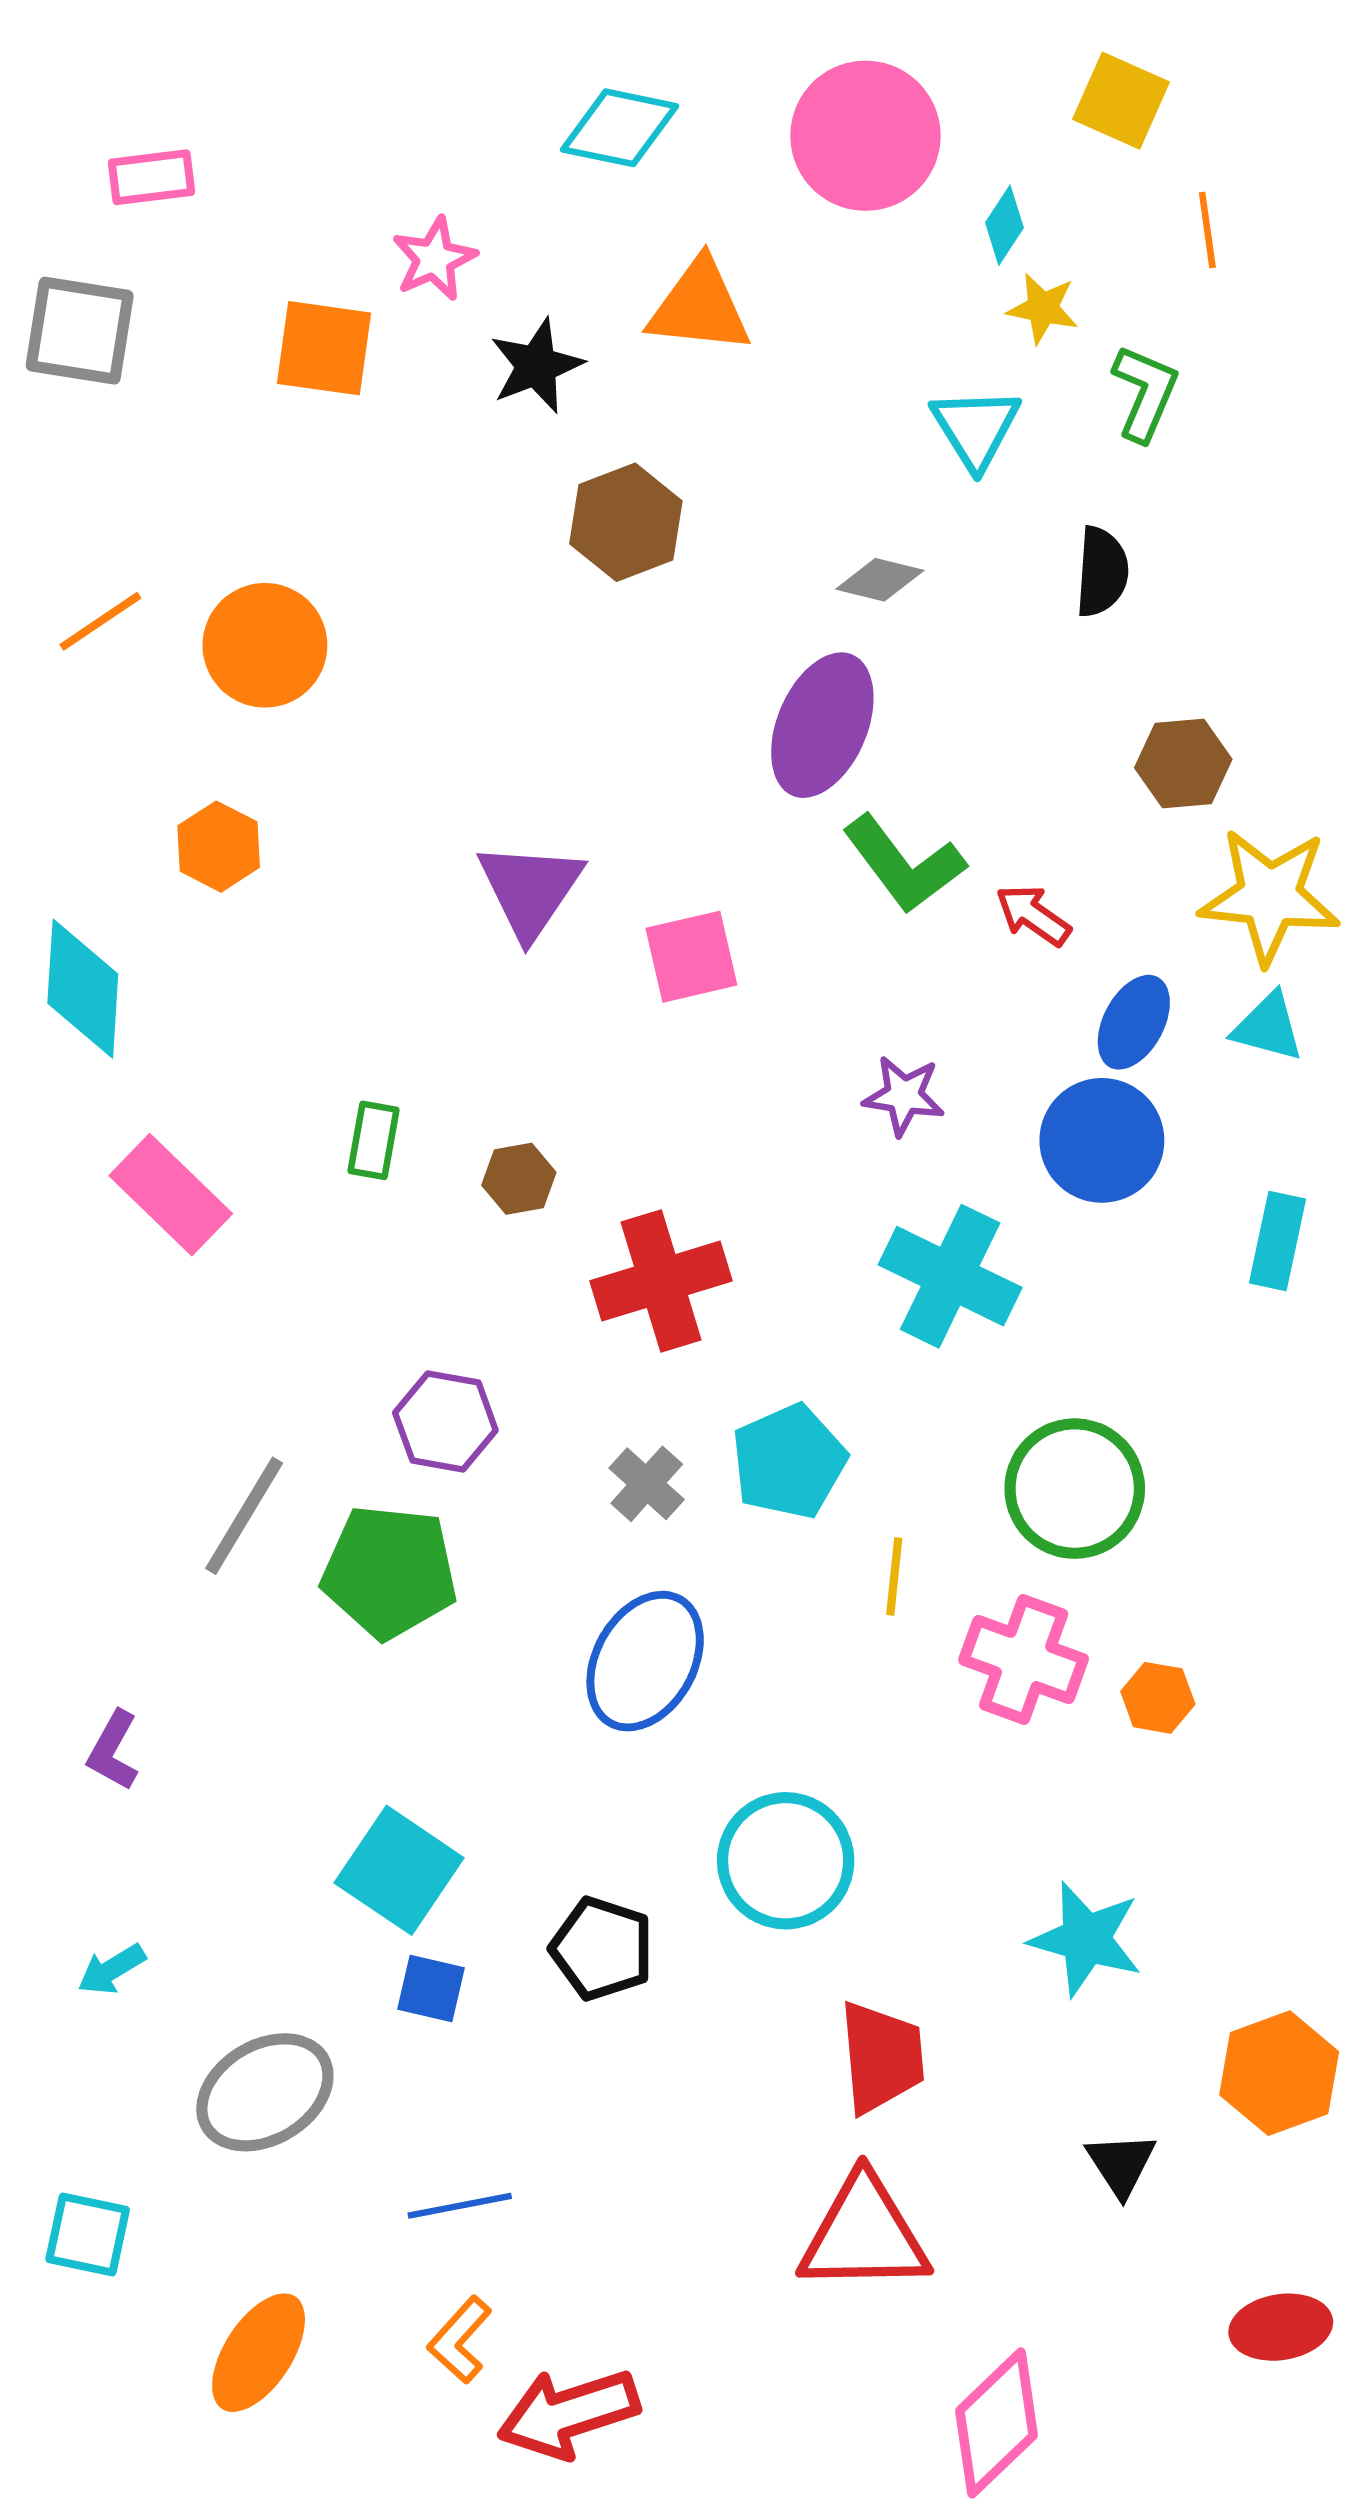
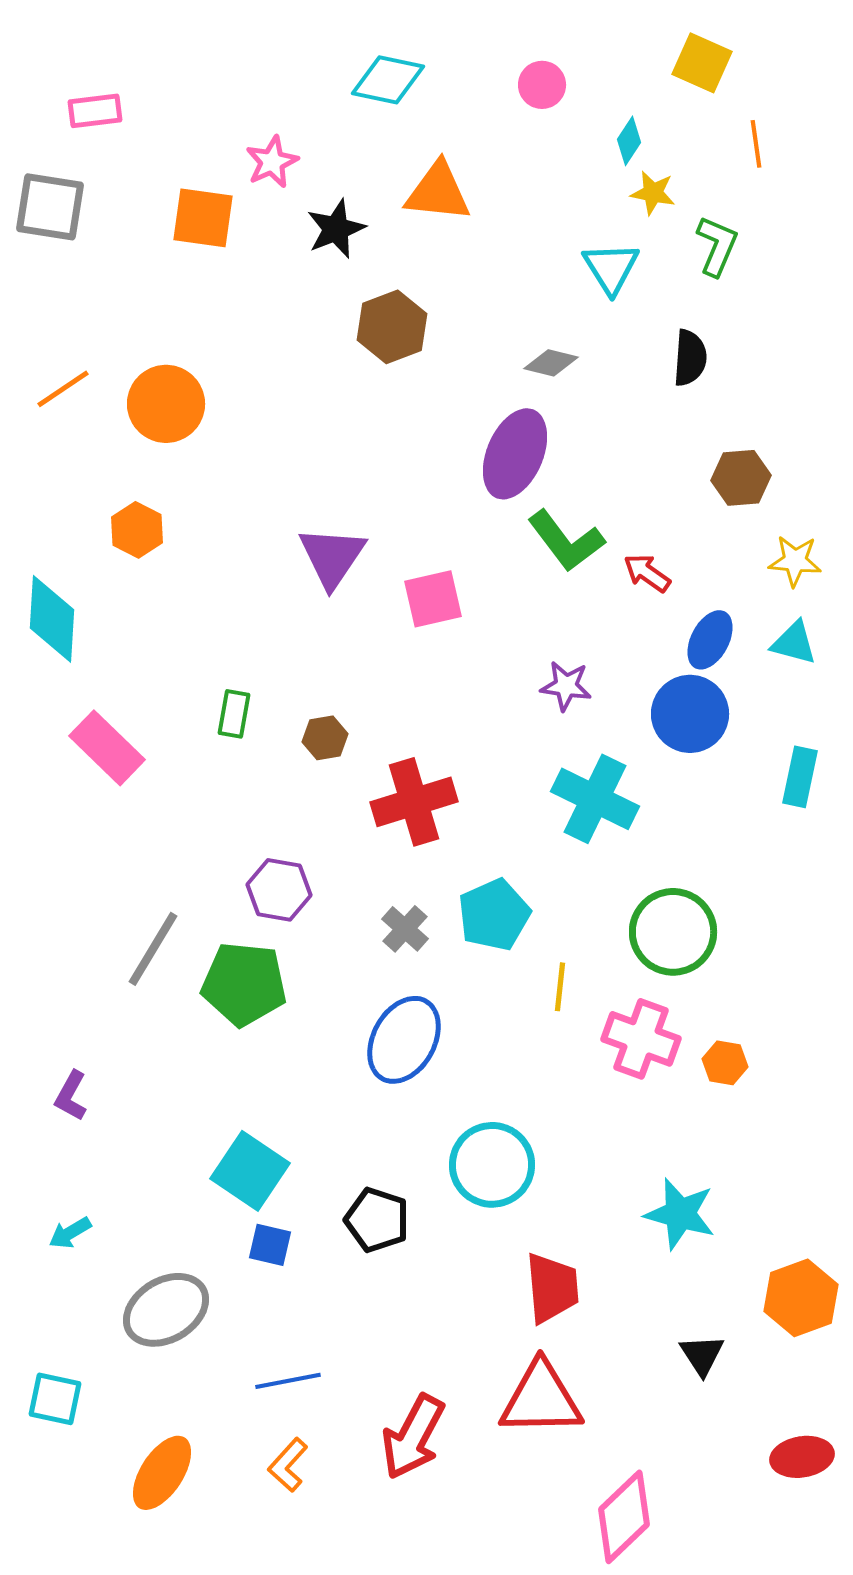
pink circle: (865, 136) -> (542, 85), size x0.5
yellow star: (1270, 896) -> (795, 561), size x0.6
red arrow: (568, 2413) -> (413, 1437), moved, turned -44

